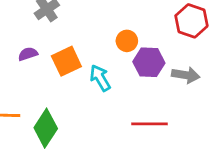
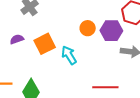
purple hexagon: (149, 62) -> (111, 31), moved

